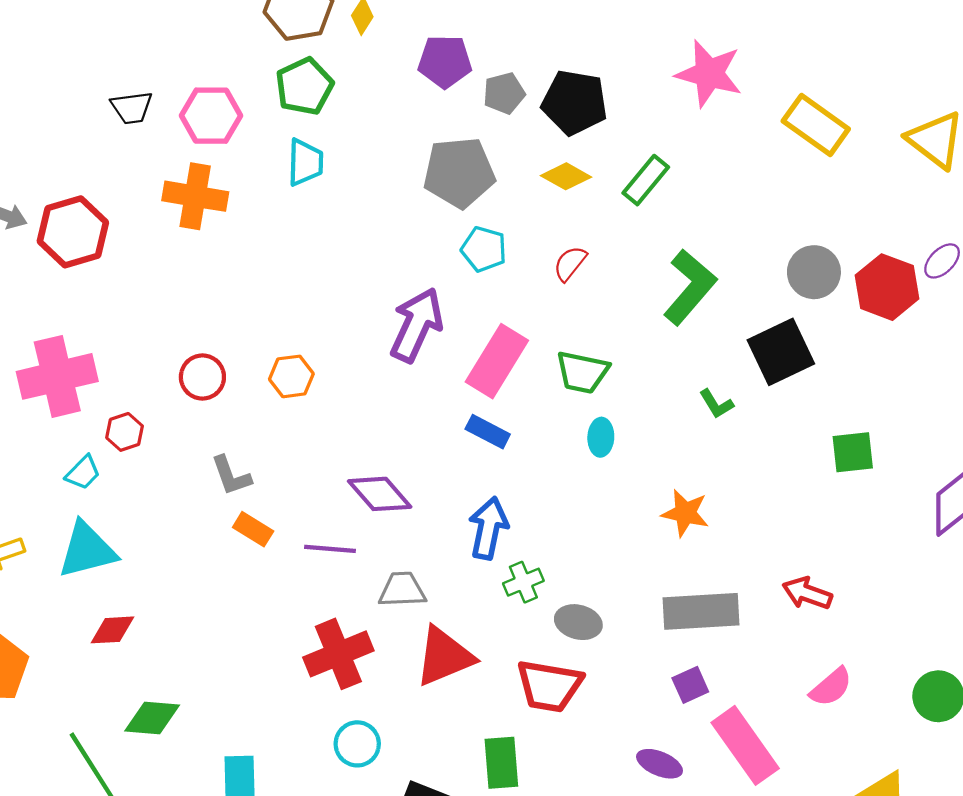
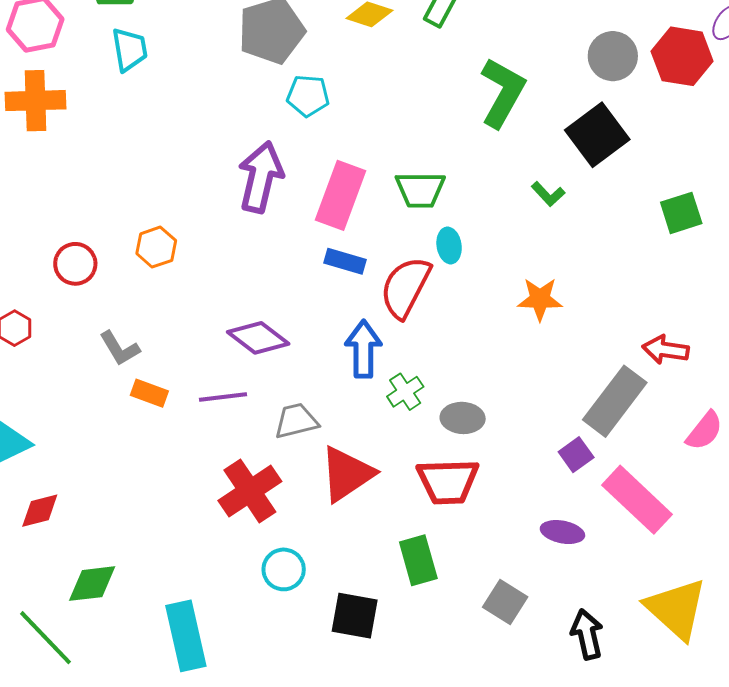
red semicircle: (570, 263) -> (405, 287), moved, size x1.8
gray rectangle: (701, 611) -> (615, 401), moved, turned -38

